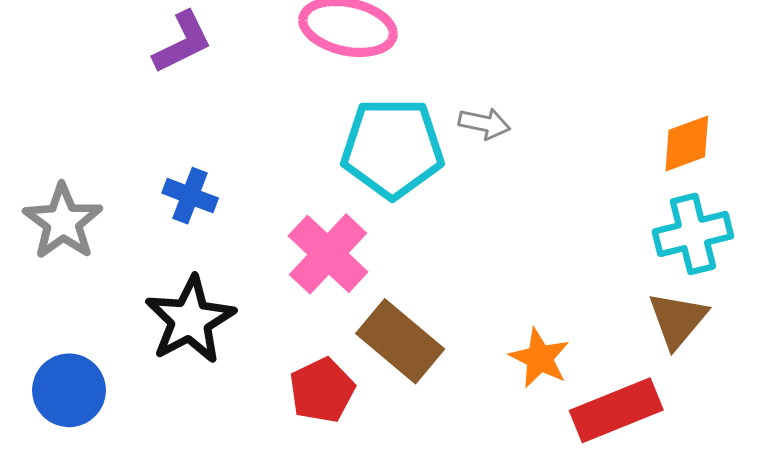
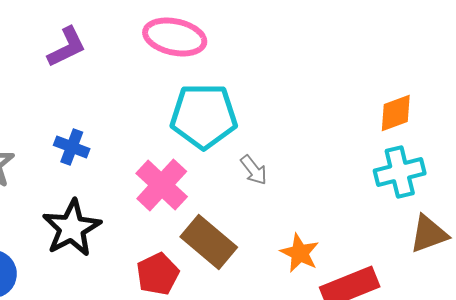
gray arrow: (484, 124) -> (254, 170), moved, turned 40
brown triangle: (678, 320) -> (429, 234), moved, turned 30

